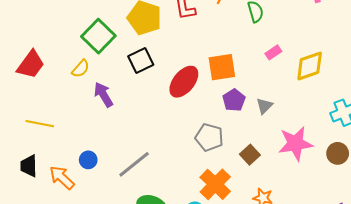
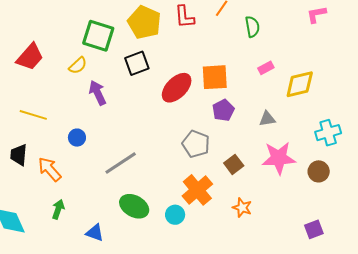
green square: (98, 36) -> (98, 36), turned -32
gray triangle: (264, 106) -> (267, 119), moved, turned 30
blue circle: (88, 160) -> (77, 138), moved

